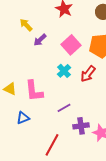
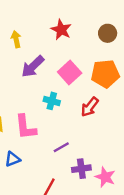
yellow arrow: (26, 25) -> (16, 39), moved, turned 32
purple arrow: (40, 40) -> (33, 67), size x1.5
cyan cross: (64, 71) -> (52, 101), moved, turned -32

